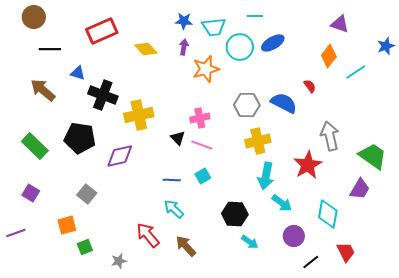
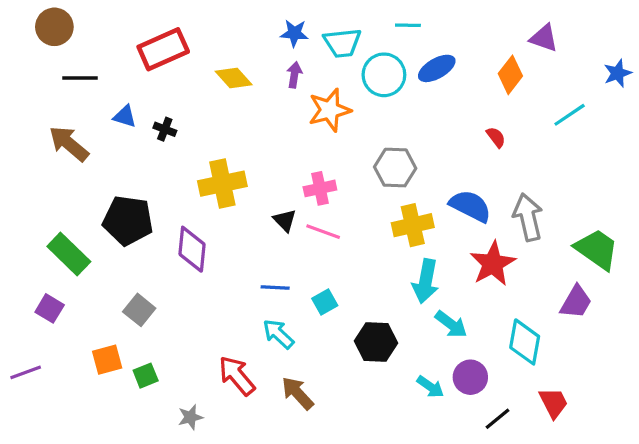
orange diamond: (329, 56) -> (510, 75), moved
black cross: (103, 95) -> (165, 129), moved, size x0.5
blue semicircle: (284, 103) -> (470, 206), moved
green rectangle: (35, 146) -> (69, 254), moved
purple diamond: (120, 156) -> (192, 249), turned -72
cyan square: (203, 176) -> (325, 302), moved
cyan arrow: (250, 242) -> (430, 387), moved
green square: (85, 247) -> (146, 376), moved

